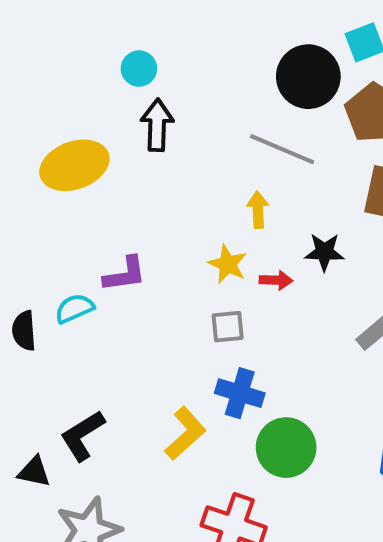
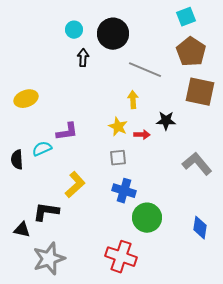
black circle: (308, 77) -> (113, 34), moved
black arrow: (157, 125) -> (83, 58), size x0.7
yellow ellipse: (74, 165) -> (26, 99), moved, size x0.7
yellow L-shape: (185, 433) -> (75, 185), moved
black L-shape: (82, 435) -> (46, 212), turned 40

